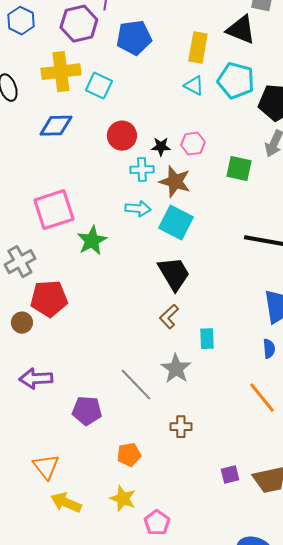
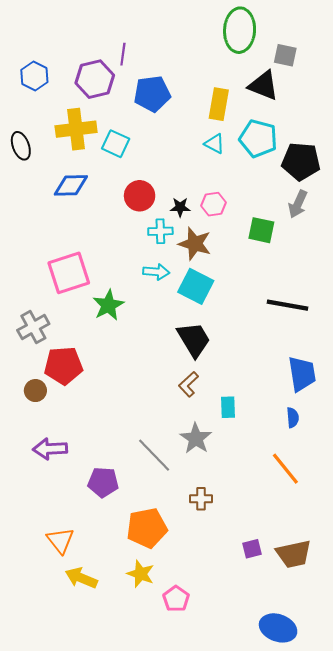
orange pentagon: (129, 455) -> (147, 528), size x1.6

